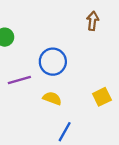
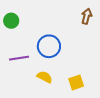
yellow square: (102, 97) -> (76, 82), moved

